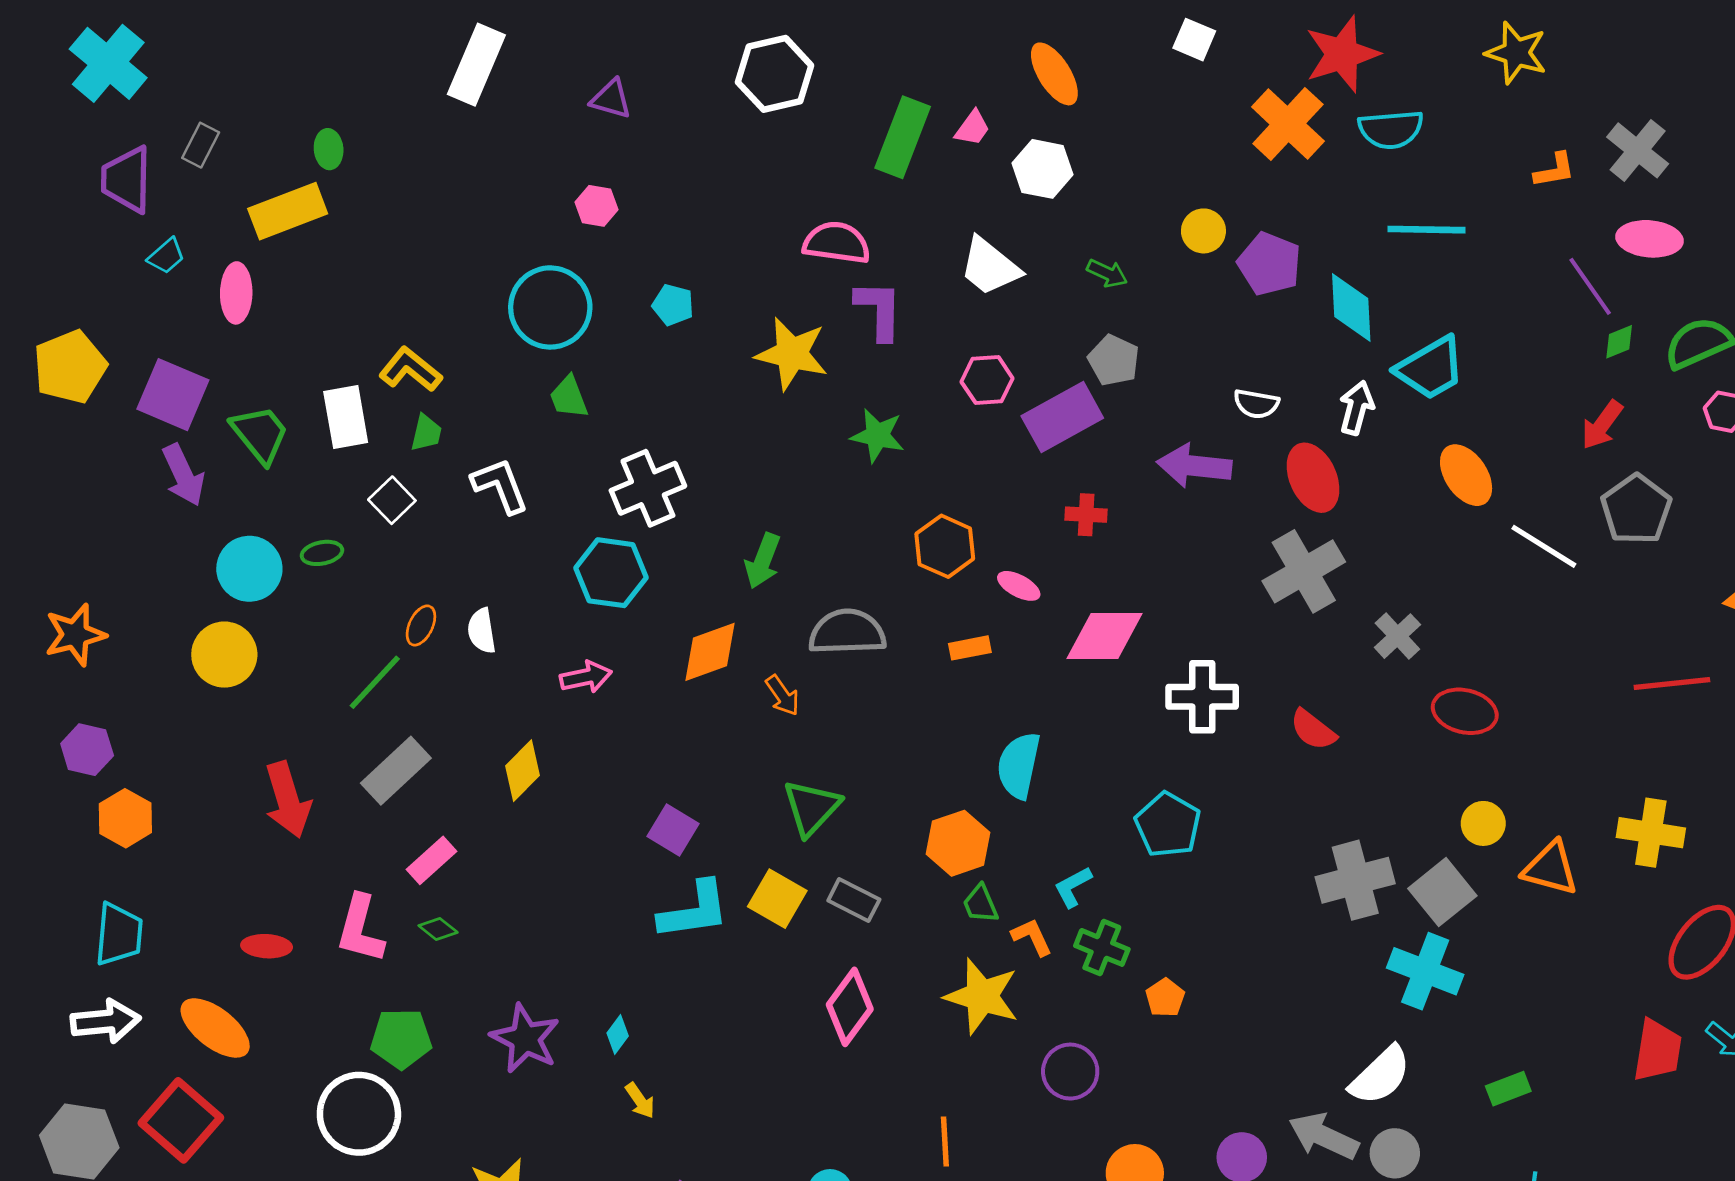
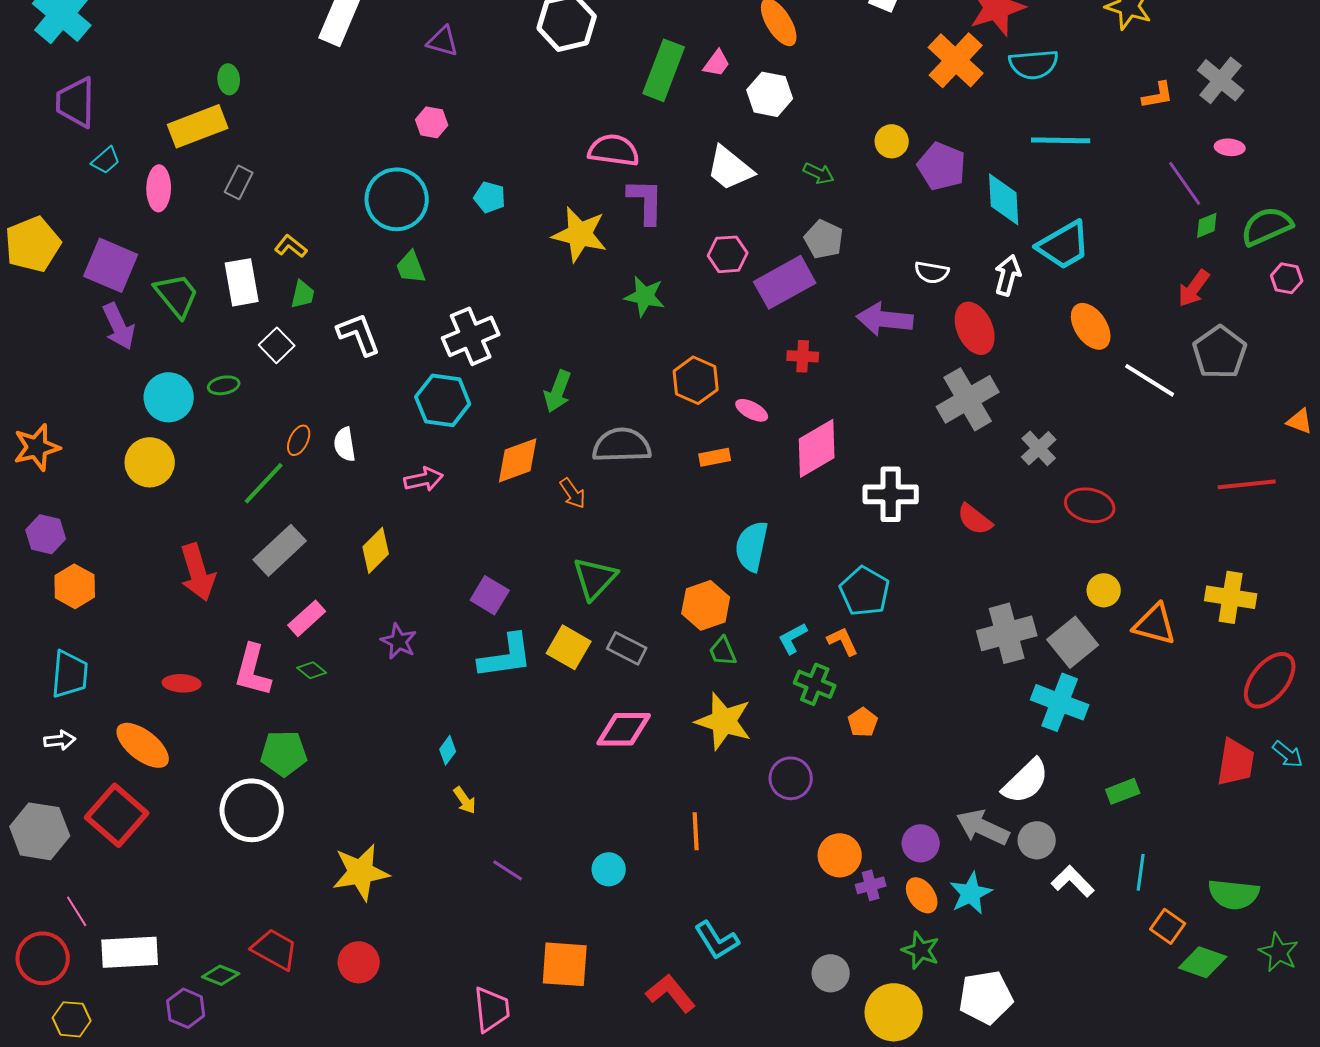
gray rectangle: (201, 145) -> (239, 182), moved
pink ellipse: (1649, 239) -> (1230, 147), size x0.6
yellow L-shape: (410, 369) -> (291, 246), size x0.7
pink diamond: (1105, 636) -> (817, 448), turned -30
orange L-shape: (1032, 937) -> (843, 641), moved
pink diamond: (850, 1007) -> (624, 729), turned 54
white arrow: (106, 1021) -> (60, 740), size x0.6
purple star: (525, 1039) -> (399, 641), moved, size x0.7

